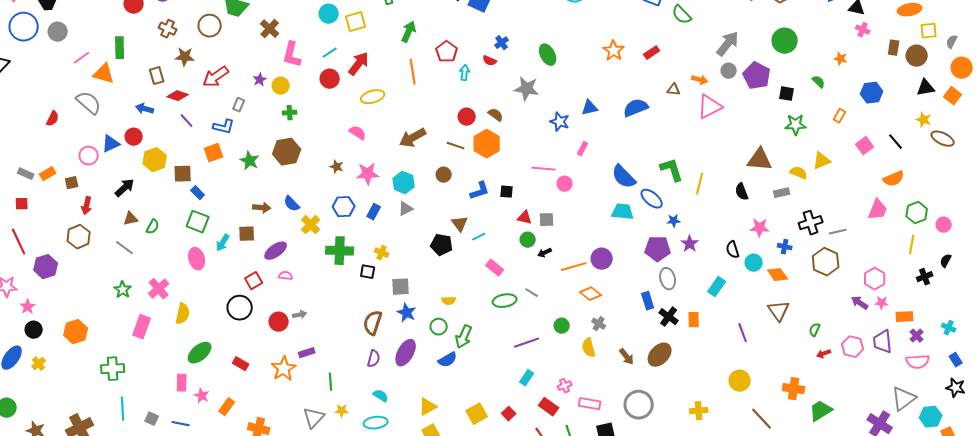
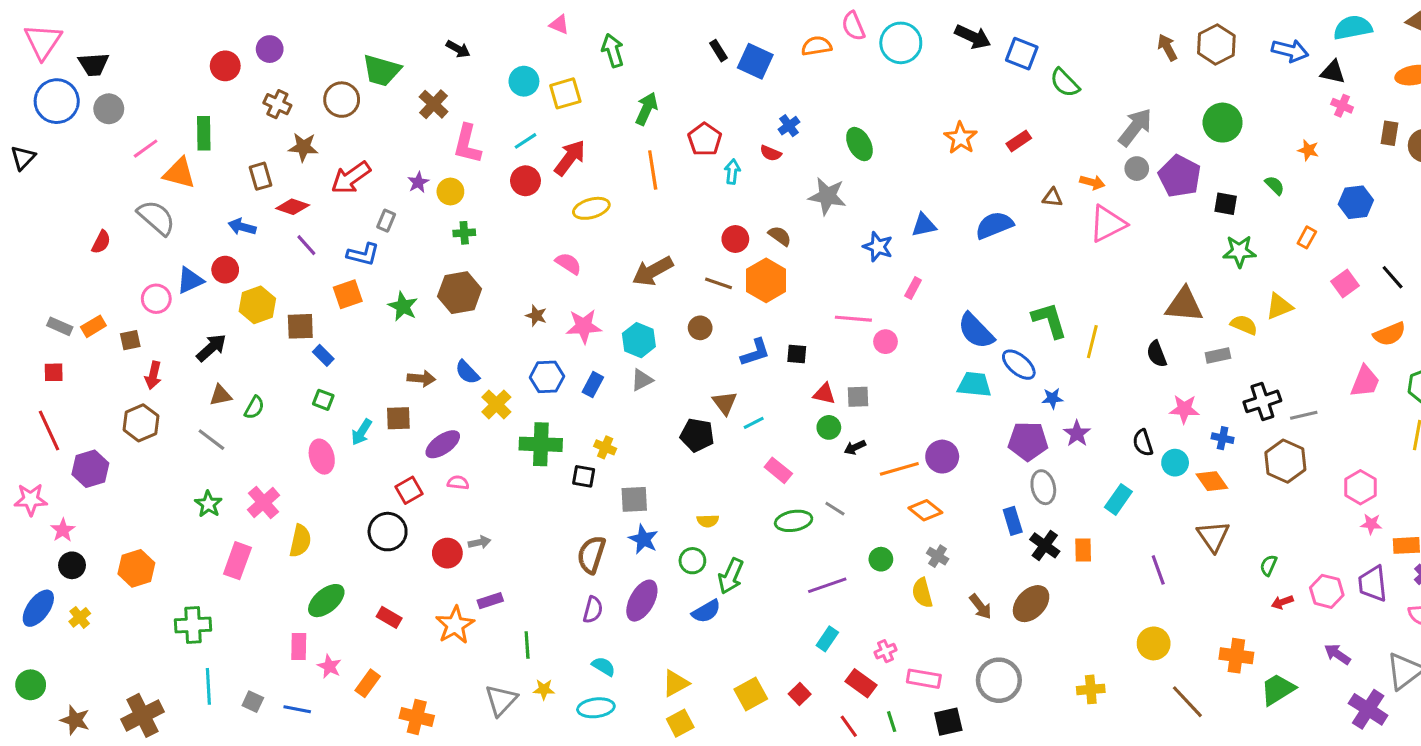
green square: (198, 222) -> (323, 400), size x0.6
purple arrow: (860, 303) -> (1337, 654), moved

